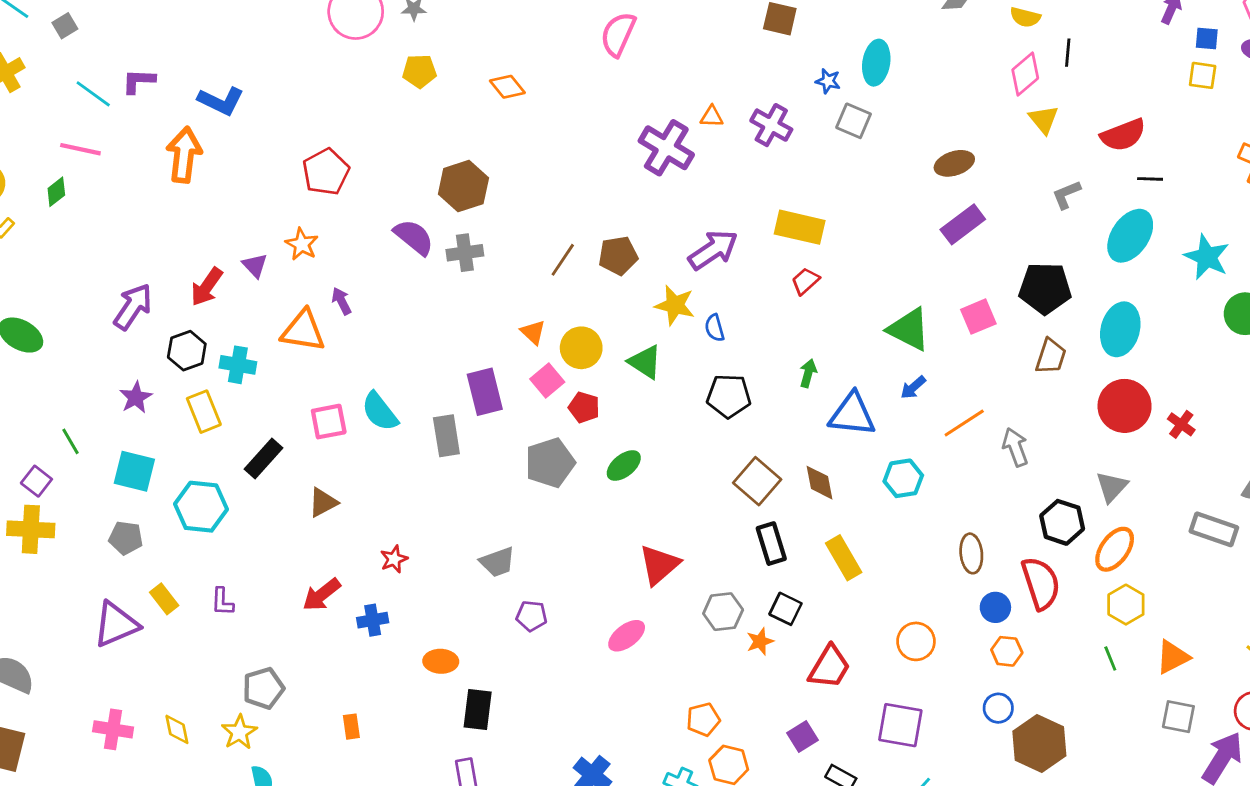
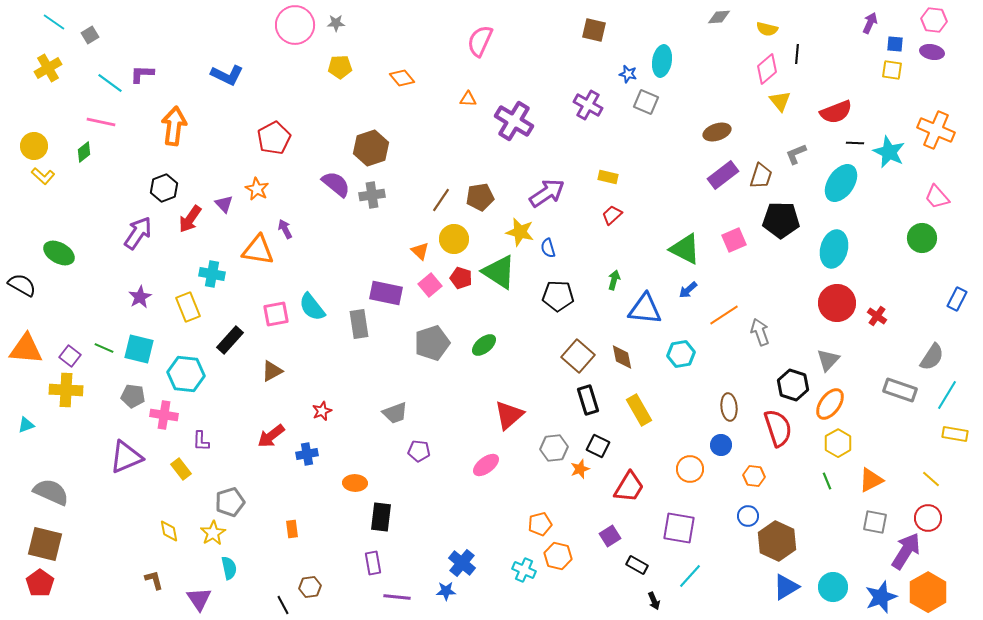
blue L-shape: (221, 101) -> (227, 75), moved
orange triangle: (712, 117) -> (468, 99), moved
yellow rectangle: (800, 227) -> (608, 177), size x0.6
cyan star: (1207, 257) -> (889, 152), moved
yellow circle: (581, 348) -> (454, 239), moved
black hexagon: (187, 351) -> (164, 188), moved
brown trapezoid: (1051, 356) -> (761, 176), moved
green triangle: (645, 362) -> (499, 272), size x1.4
purple rectangle: (485, 392) -> (386, 293), turned -64
red pentagon: (584, 407) -> (461, 278), moved
green line: (70, 441) -> (104, 348), moved, turned -36
yellow rectangle: (164, 599) -> (181, 469), moved
blue circle: (995, 607) -> (721, 445), moved
pink cross: (113, 729) -> (164, 415), moved

